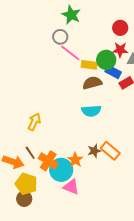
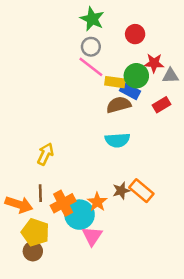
red circle: (120, 28) -> (135, 34), moved
gray circle: (60, 37) -> (91, 47), moved
blue rectangle: (113, 72) -> (130, 91), moved
brown line: (30, 153) -> (40, 193), turned 32
orange cross: (48, 161) -> (63, 203), turned 30
pink triangle: (71, 187) -> (92, 236), turned 42

